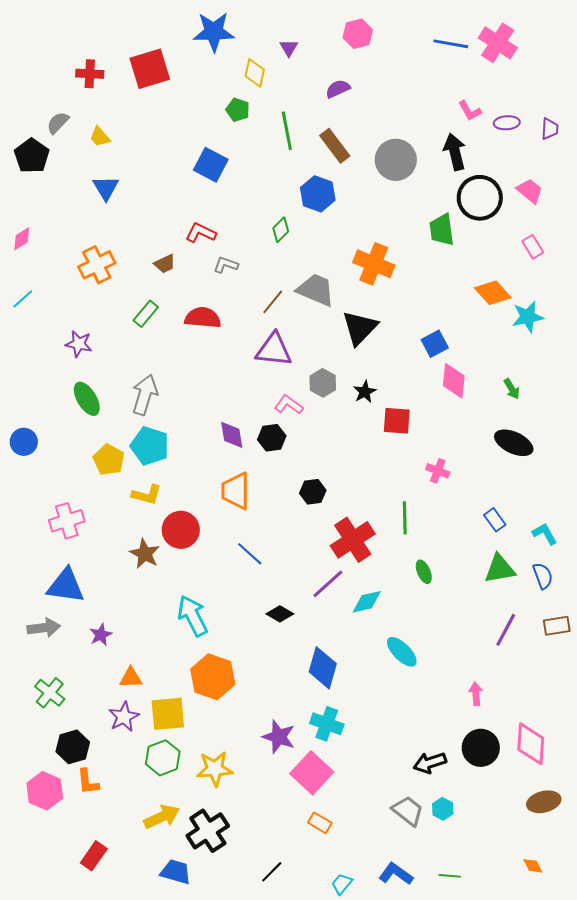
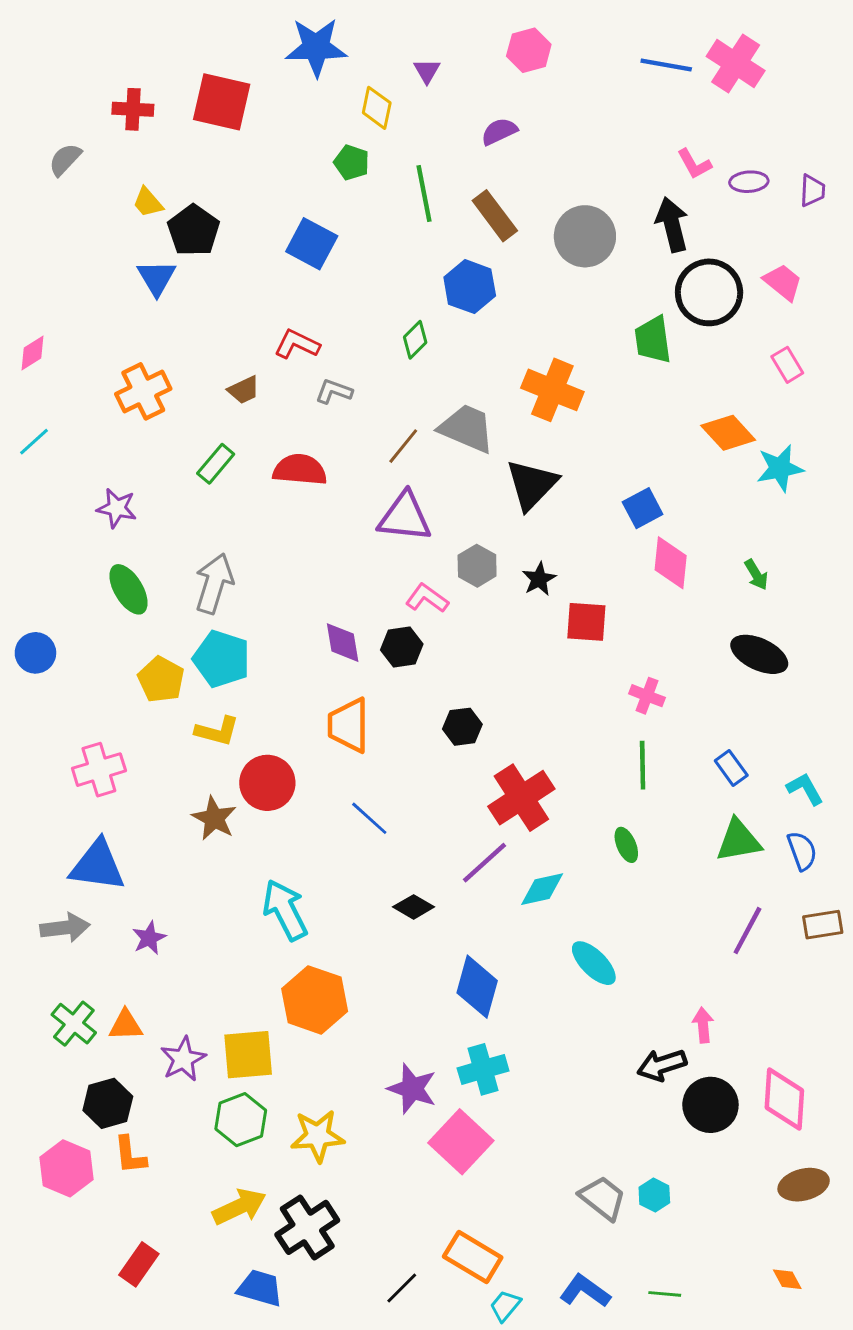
red square: (150, 69) -> (222, 102), turned 30
gray semicircle: (58, 123) -> (65, 160), moved
black pentagon: (32, 156) -> (194, 230), moved
green line: (405, 518) -> (643, 765), moved
orange triangle: (131, 678) -> (126, 1025), moved
cyan cross: (327, 724) -> (483, 1069), turned -36
black arrow: (430, 763) -> (662, 1065), moved
orange rectangle: (320, 823) -> (473, 1257), moved, size x1.6

